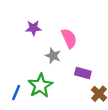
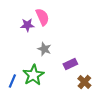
pink semicircle: (69, 38) -> (42, 17), moved
purple rectangle: (83, 73) -> (70, 64), turned -40

